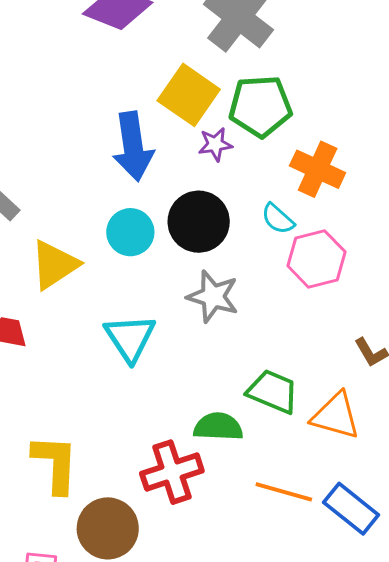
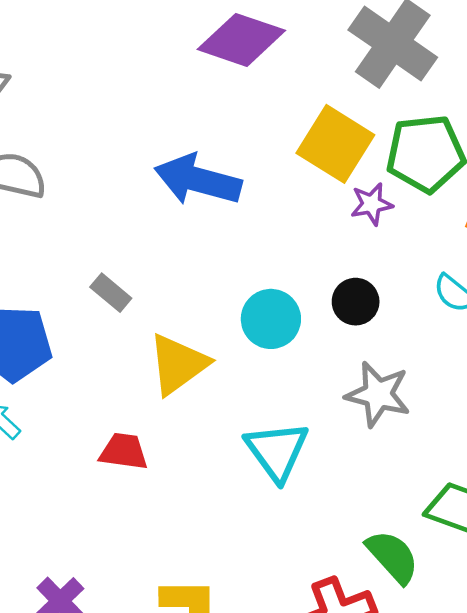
blue arrow: (133, 146) -> (198, 180), moved, turned 116
black circle: (199, 222) -> (356, 302), size x0.6
green semicircle: (218, 427) -> (393, 557), turned 48

